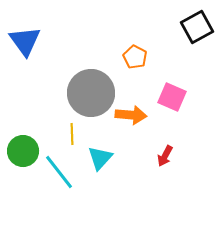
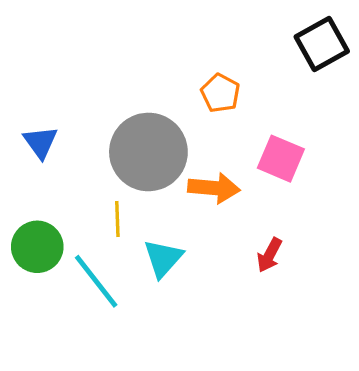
blue triangle: (25, 41) -> (40, 142), moved, size x0.7

